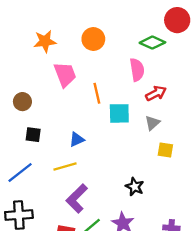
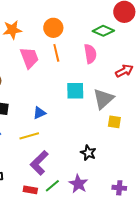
orange line: (97, 93) -> (56, 53), moved
red arrow: (156, 93) -> (124, 71), moved
gray triangle: (152, 123) -> (103, 99), size x1.6

